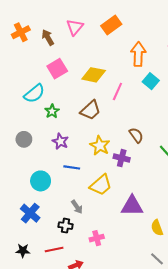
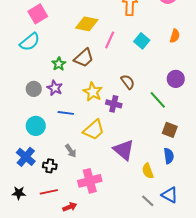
pink square: (57, 69) -> (38, 14), moved
cyan square: (151, 81) -> (142, 41), moved
green star: (52, 111) -> (59, 64), moved
gray circle: (24, 139) -> (34, 89), moved
purple triangle: (132, 206) -> (124, 150), turned 40
black cross: (66, 226) -> (50, 166), moved
pink cross: (97, 238) -> (90, 181), size x1.6

